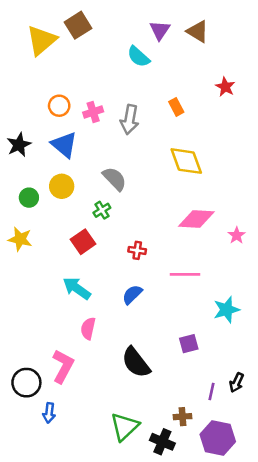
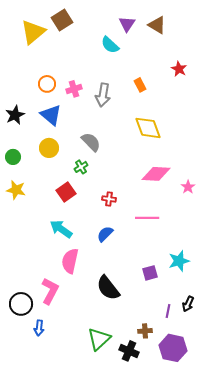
green circle: (29, 198) -> (13, 157), moved
cyan star: (227, 310) -> (179, 261), moved
pink semicircle: (88, 328) -> (70, 261), size x1.4

